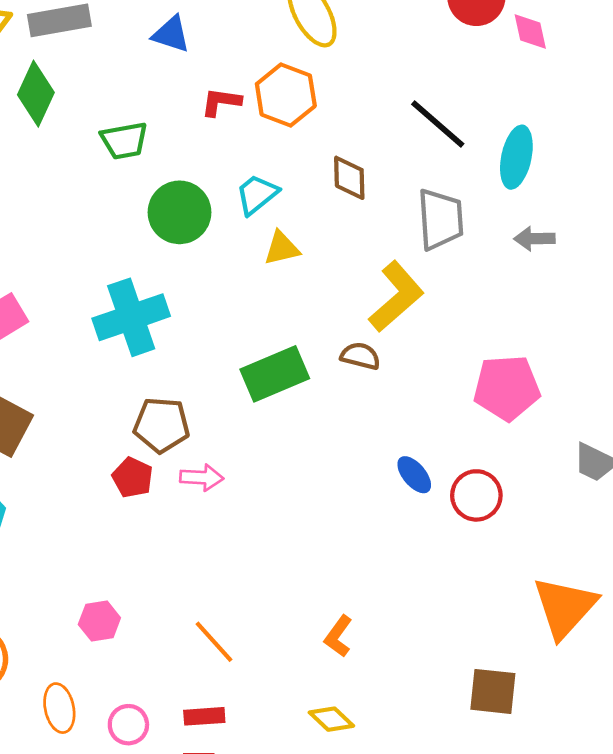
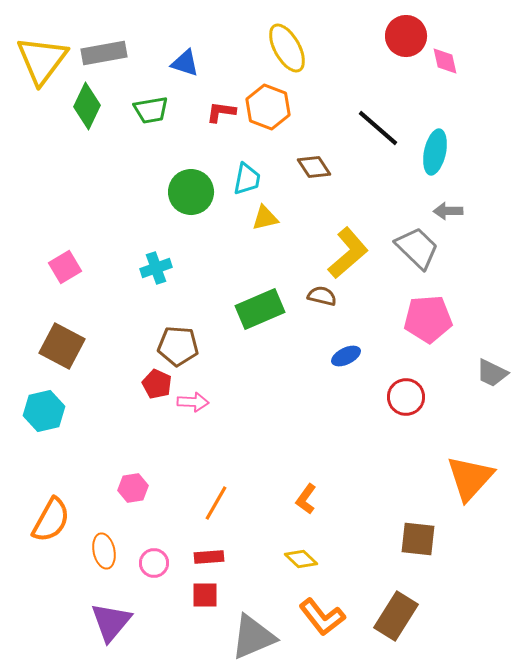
green trapezoid: (124, 141) -> (151, 110), moved
brown diamond: (349, 178) -> (314, 167), turned -32
cyan trapezoid: (257, 194) -> (247, 179), turned 140
gray trapezoid: (440, 219) -> (417, 248), moved, turned -42
cyan cross: (131, 317) -> (156, 268), size x0.6
blue ellipse: (414, 475) -> (346, 356), moved, turned -76
pink arrow: (202, 477) -> (193, 402), moved
orange line: (214, 642) -> (216, 503), turned 72

